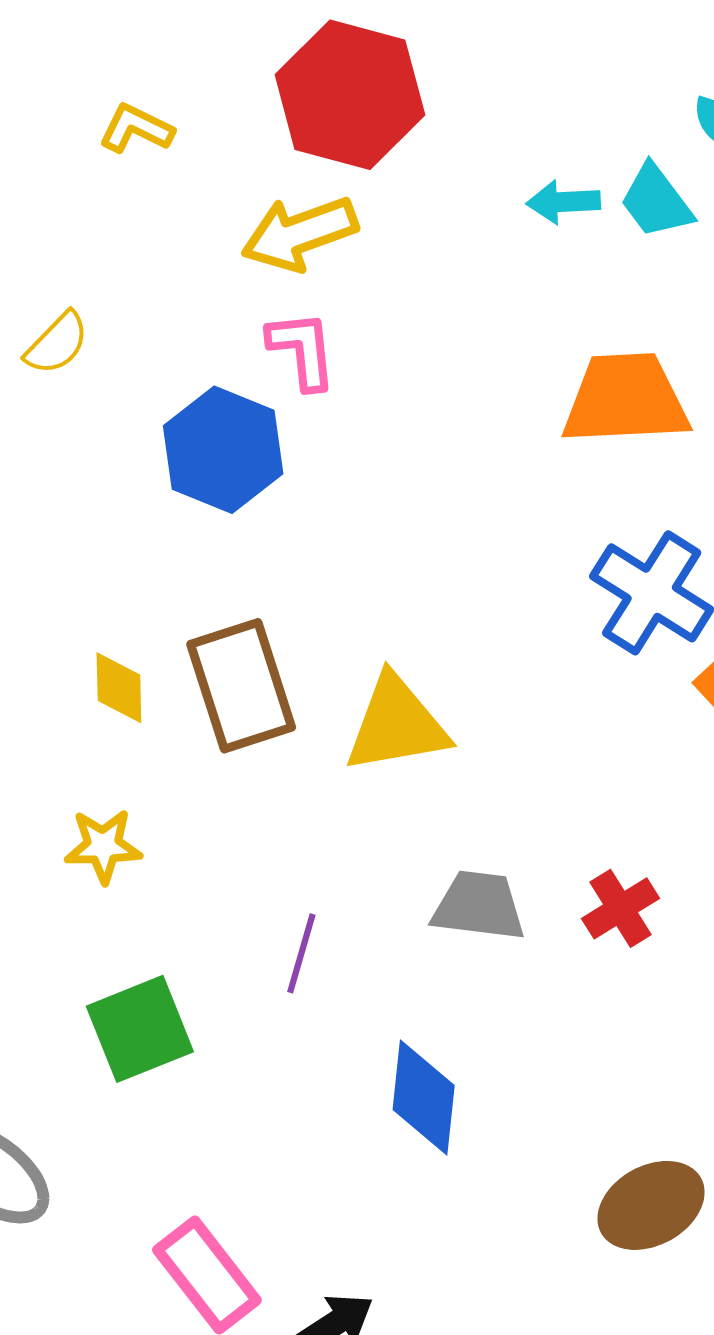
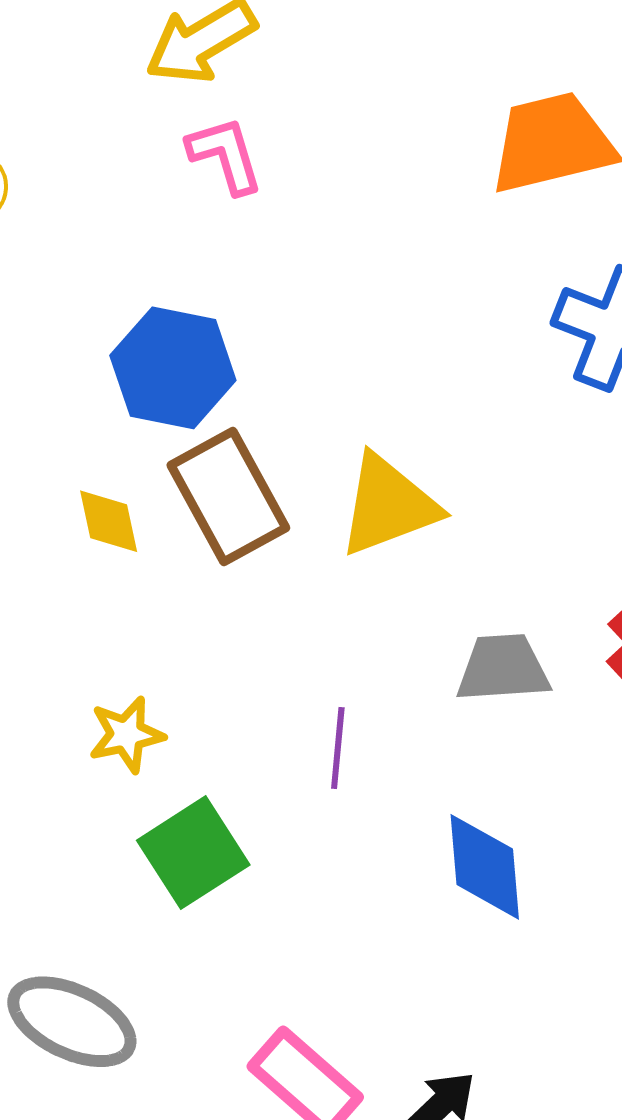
blue hexagon: (223, 450) -> (173, 368), moved
yellow star: (103, 846) -> (126, 735), moved

